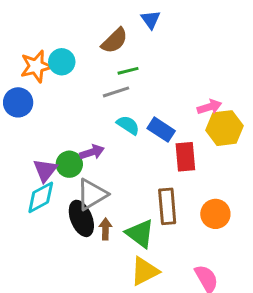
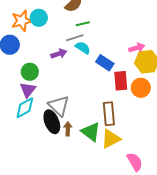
cyan semicircle: (128, 125) -> (83, 48), moved
purple arrow: (92, 152) -> (59, 54), moved
green circle: (69, 164) -> (30, 72), moved
gray triangle: (92, 194) -> (59, 106), turned -45
orange circle: (215, 214) -> (141, 88), moved
yellow triangle: (145, 271) -> (111, 139), moved

